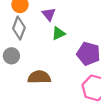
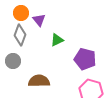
purple triangle: (49, 14) -> (39, 20), moved

